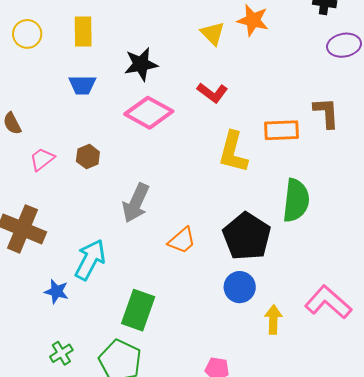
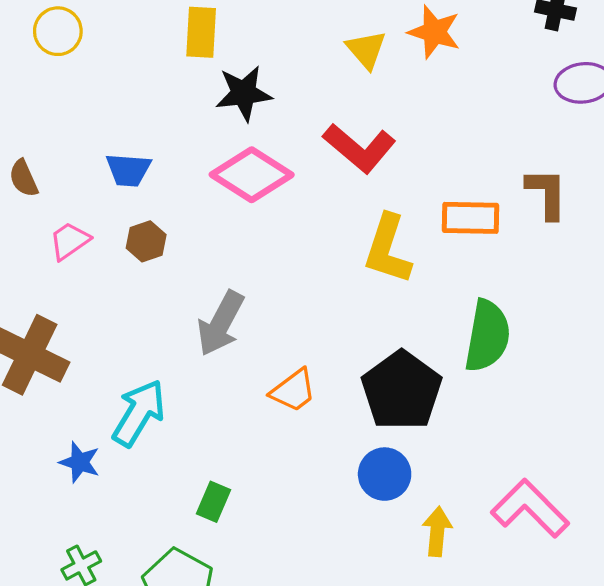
yellow rectangle: (83, 32) -> (201, 32), moved
blue trapezoid: (82, 85) -> (128, 170), moved
red L-shape: (212, 93) -> (359, 148), size x1.4
green rectangle: (138, 310) -> (213, 502), size x0.6

